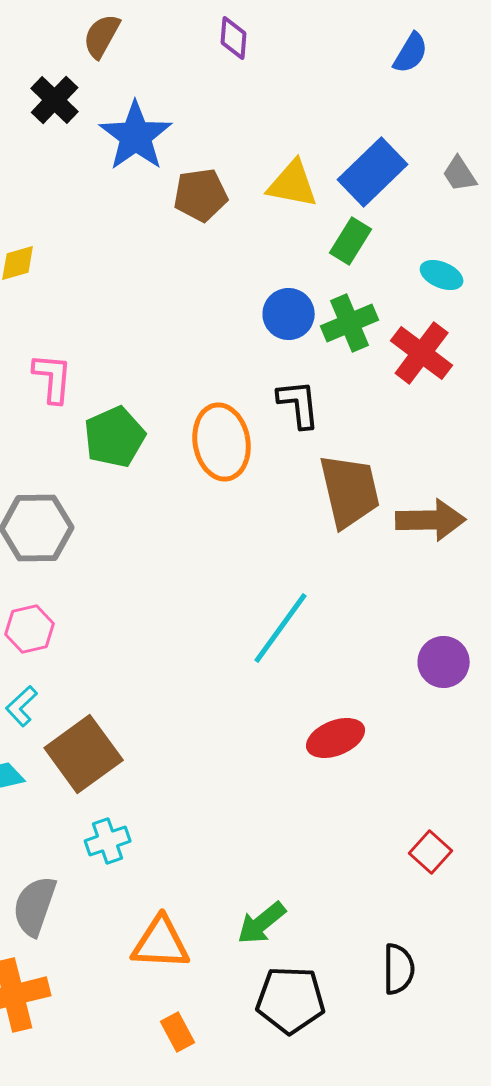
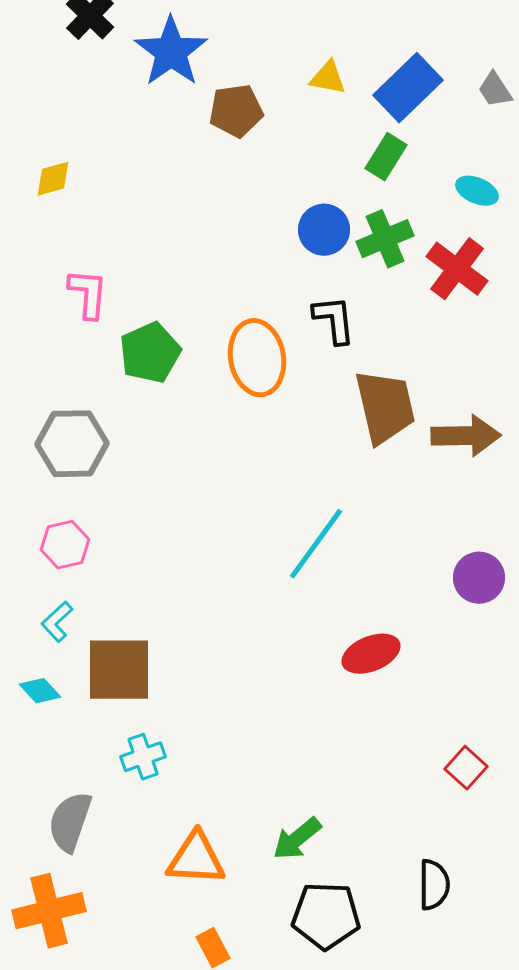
yellow triangle: (293, 184) -> (328, 78), moved, size x0.7
brown square: (84, 754) -> (119, 670), turned 36

